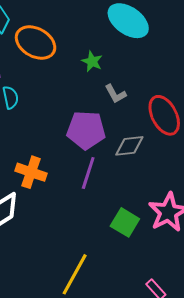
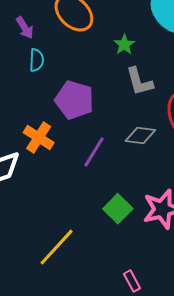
gray L-shape: (115, 94) -> (139, 82), size x1.4
purple pentagon: (86, 130) -> (74, 100), moved

